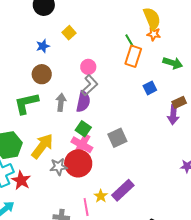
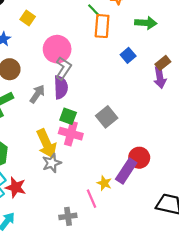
pink circle: (88, 67) -> (57, 49), size x1.6
gray arrow: (61, 102) -> (37, 94), turned 42
yellow arrow: (42, 146) -> (47, 144), moved, turned 132
red circle: (78, 163) -> (139, 158), moved, size x0.7

